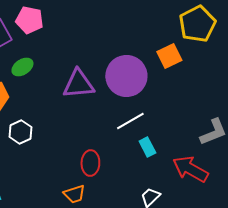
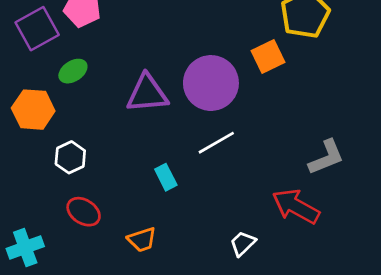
cyan rectangle: (147, 147) -> (166, 177), moved
red ellipse: (90, 163) -> (84, 212), moved, turned -60

